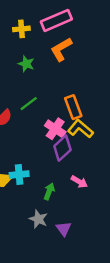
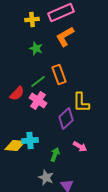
orange rectangle: (73, 107) -> (59, 74), moved
pink cross: (55, 129) -> (38, 100), moved
yellow L-shape: (80, 129) -> (81, 102), turned -130

